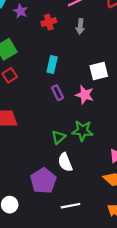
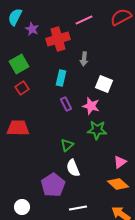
red cross: (49, 22) -> (58, 39), size x1.6
gray arrow: (80, 26) -> (84, 59), moved
white square: (99, 71) -> (104, 84), turned 36
green star: (82, 131) -> (97, 130), moved

